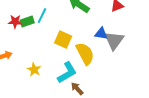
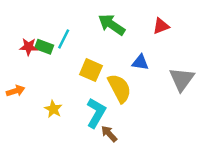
green rectangle: (27, 22) -> (44, 47), turned 40
gray triangle: (114, 41) -> (182, 79), moved
cyan L-shape: (67, 73) -> (96, 113), turned -30

